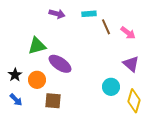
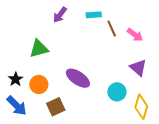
purple arrow: (57, 14) -> (60, 15), turned 112
purple ellipse: (60, 64) -> (78, 78), moved
blue arrow: (16, 100) -> (17, 106), size x1.5
brown square: (53, 101) -> (56, 107), turned -30

